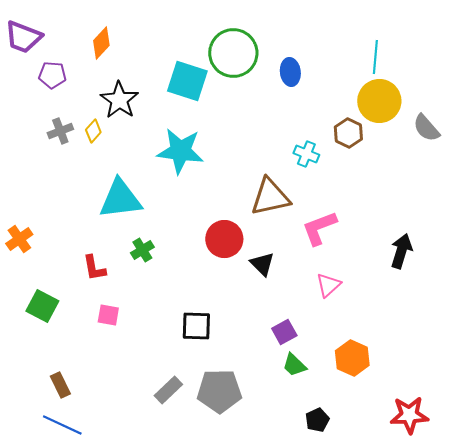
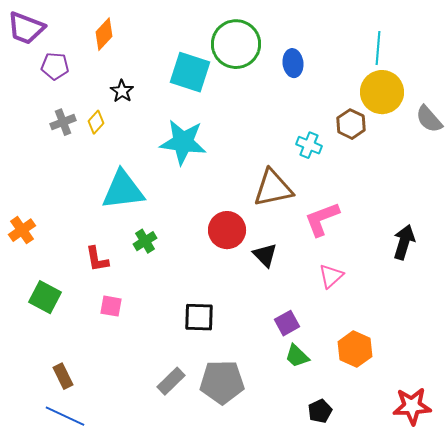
black star: (119, 100) -> (122, 91), size x0.6

